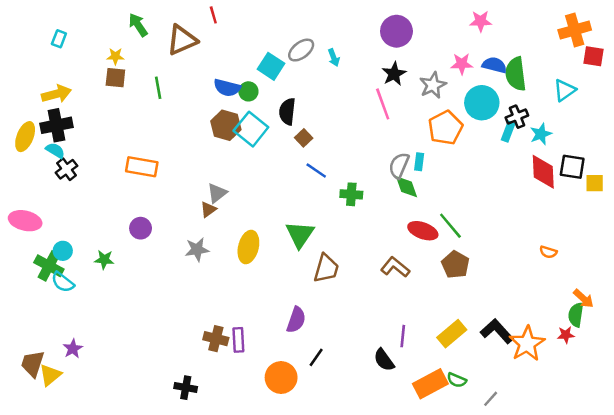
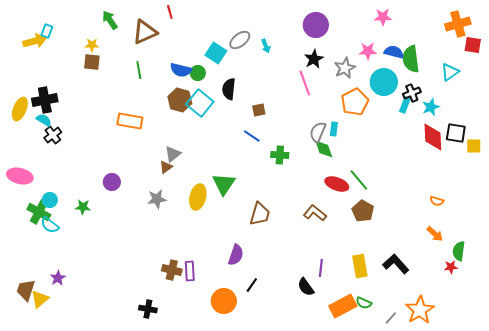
green line: (158, 88) -> (139, 70), moved
yellow arrow: (56, 94) -> (35, 41), moved
brown square: (304, 138) -> (259, 110), moved, turned 32
orange rectangle: (142, 167) -> (130, 121), moved
green triangle: (300, 234) -> (224, 184), moved
orange arrow: (583, 298) -> (435, 234), moved
yellow rectangle: (452, 334) -> (360, 266), turned -60
orange star: (527, 344) -> (420, 310), moved

